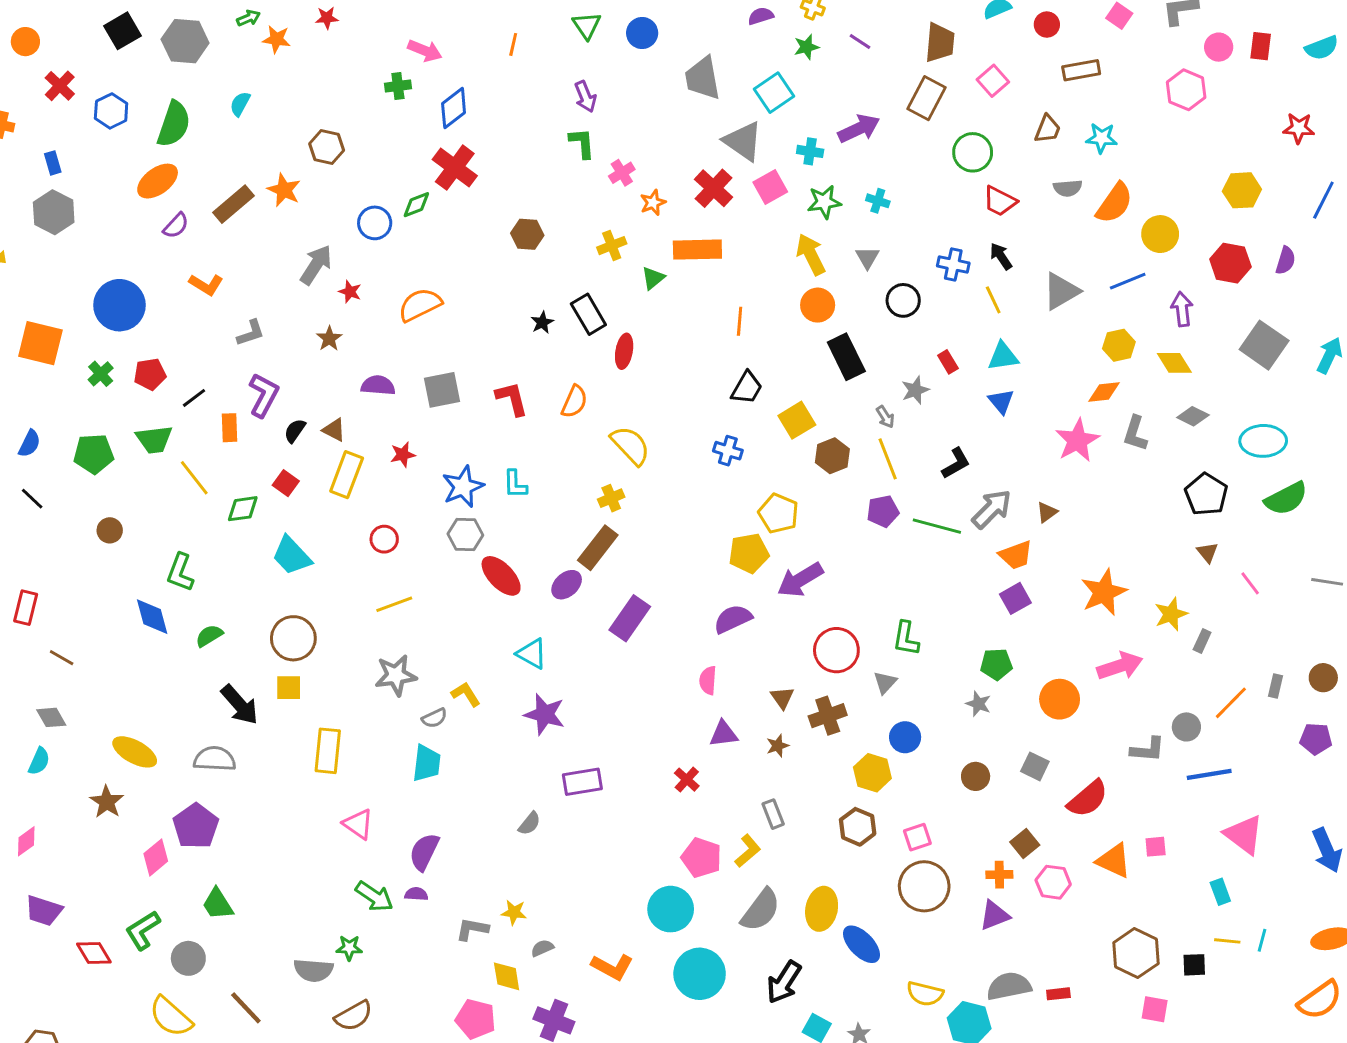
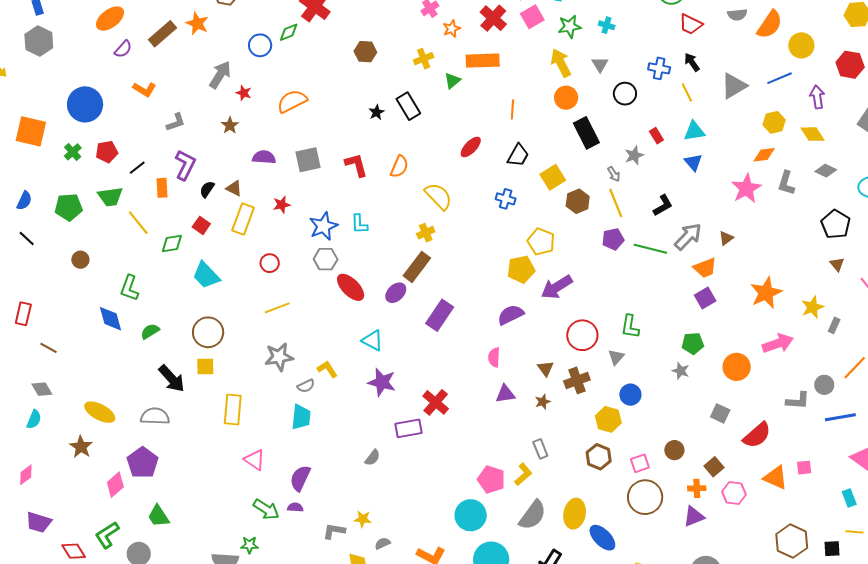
red ellipse: (624, 351) -> (471, 147), moved, turned 35
brown circle: (976, 776) -> (674, 450), moved
red cross: (687, 780) -> (436, 402), moved, size x1.5

